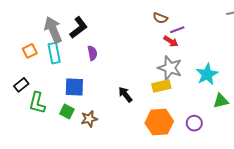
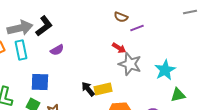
gray arrow: (53, 30) -> (20, 28), turned 100
red arrow: (171, 41) -> (119, 48), moved
purple semicircle: (92, 53) -> (57, 50), turned 72
yellow rectangle: (161, 86) -> (103, 89), moved

